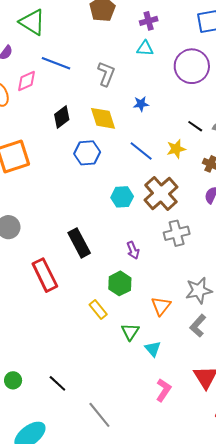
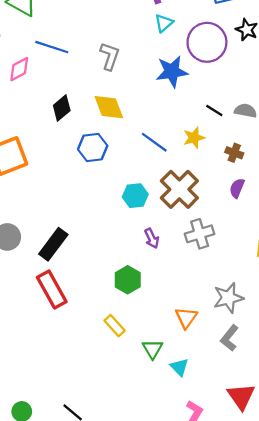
cyan triangle: (145, 48) -> (164, 23), moved, turned -42
blue star: (141, 104) -> (172, 72), moved, size x1.8
black rectangle: (79, 243) -> (53, 244), moved, turned 68
purple arrow: (133, 250) -> (152, 238), moved
green hexagon: (120, 283) -> (128, 280), moved

